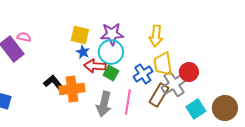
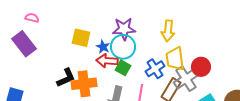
yellow square: (80, 35) -> (81, 38), moved
pink semicircle: (24, 37) -> (32, 18), moved
blue star: (83, 52) -> (103, 47), moved
black L-shape: (54, 83) -> (66, 78), turned 105

